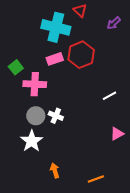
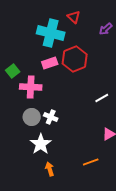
white star: (32, 141) -> (41, 144), moved
orange line: (96, 179) -> (91, 162), moved

